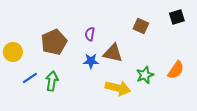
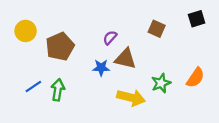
purple semicircle: (90, 34) -> (110, 38), moved, turned 32
yellow circle: (13, 52) -> (26, 31), moved

